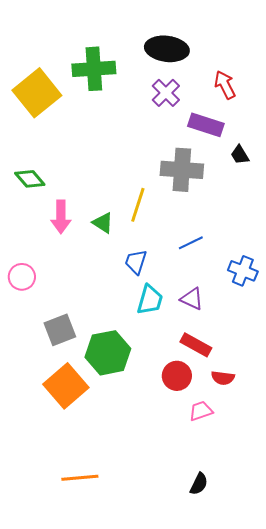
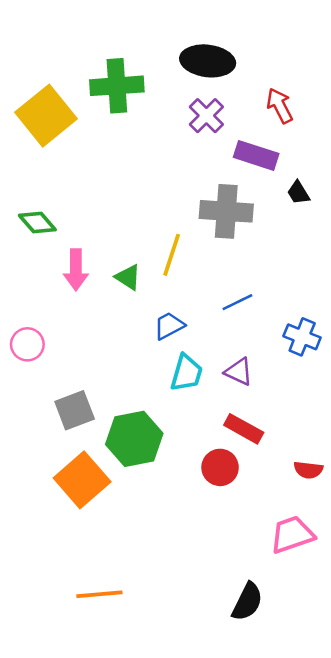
blue trapezoid: (136, 262) -> (169, 326), turned 44
red semicircle: (223, 378) -> (308, 470), moved
pink trapezoid: (201, 411) -> (292, 535), moved, size x1.5
black semicircle: (199, 484) -> (247, 602), size x1.4

